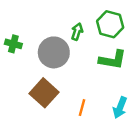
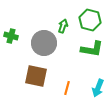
brown square: (44, 93) -> (36, 76), turned -30

